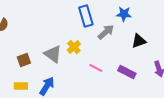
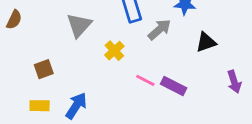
gray triangle: (53, 54) -> (79, 25), moved, turned 36
purple rectangle: (127, 72) -> (174, 86), moved

